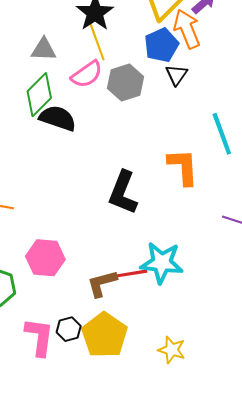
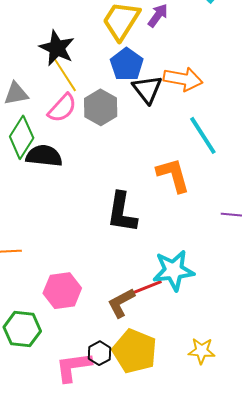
orange arrow: (187, 29) -> (183, 79), moved, turned 135
black triangle: (176, 75) -> (147, 89), size x1.4
pink L-shape: (39, 337) -> (73, 367), turned -93

